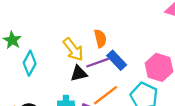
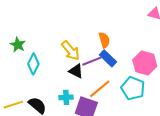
orange semicircle: (100, 38) -> (104, 40), moved
black triangle: (79, 73) -> (76, 71), turned 42

